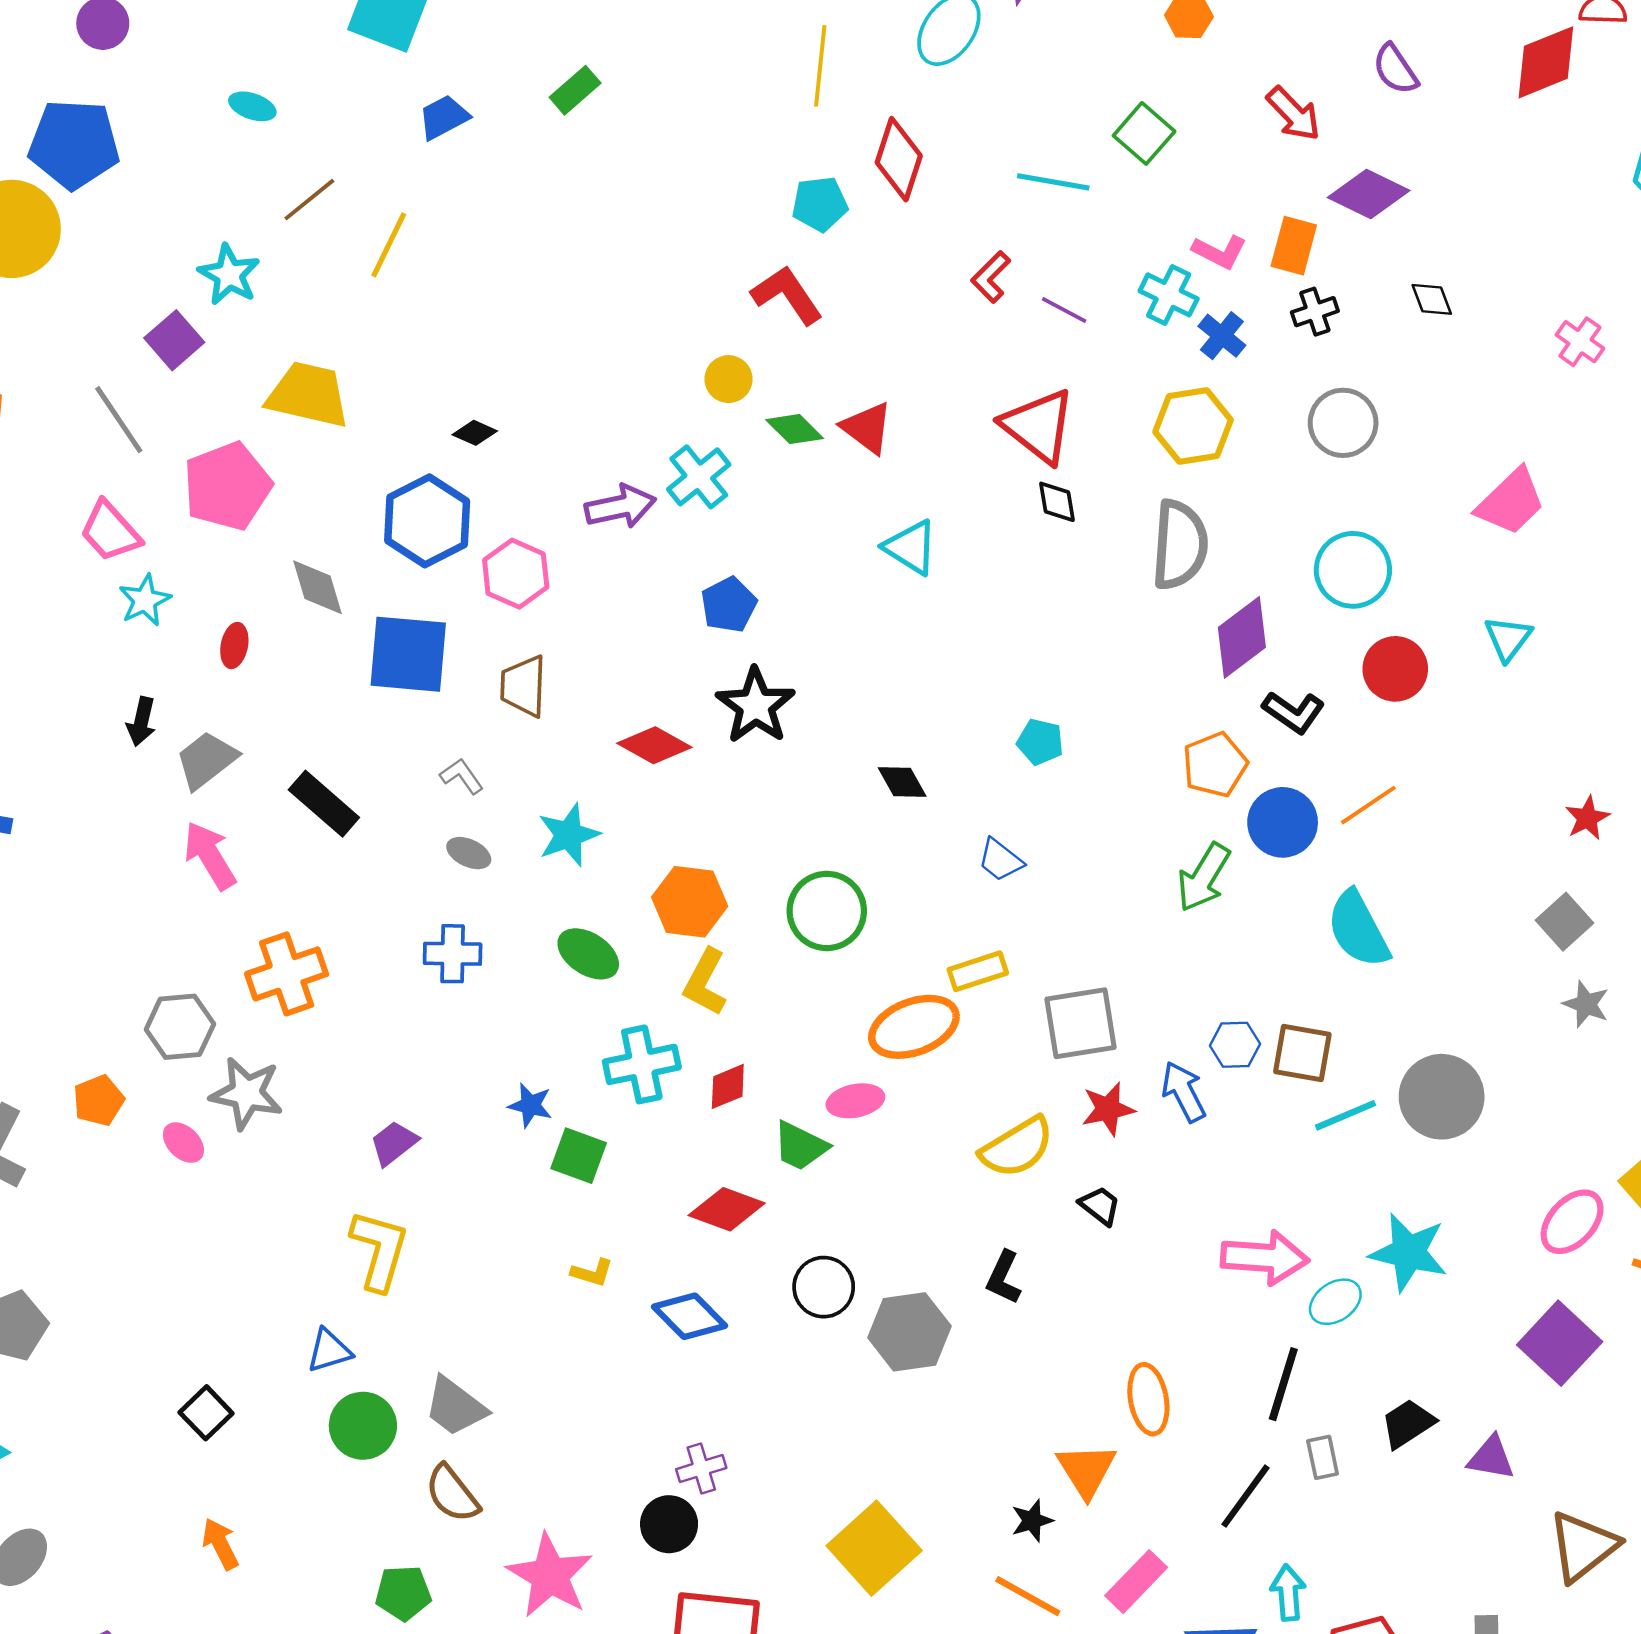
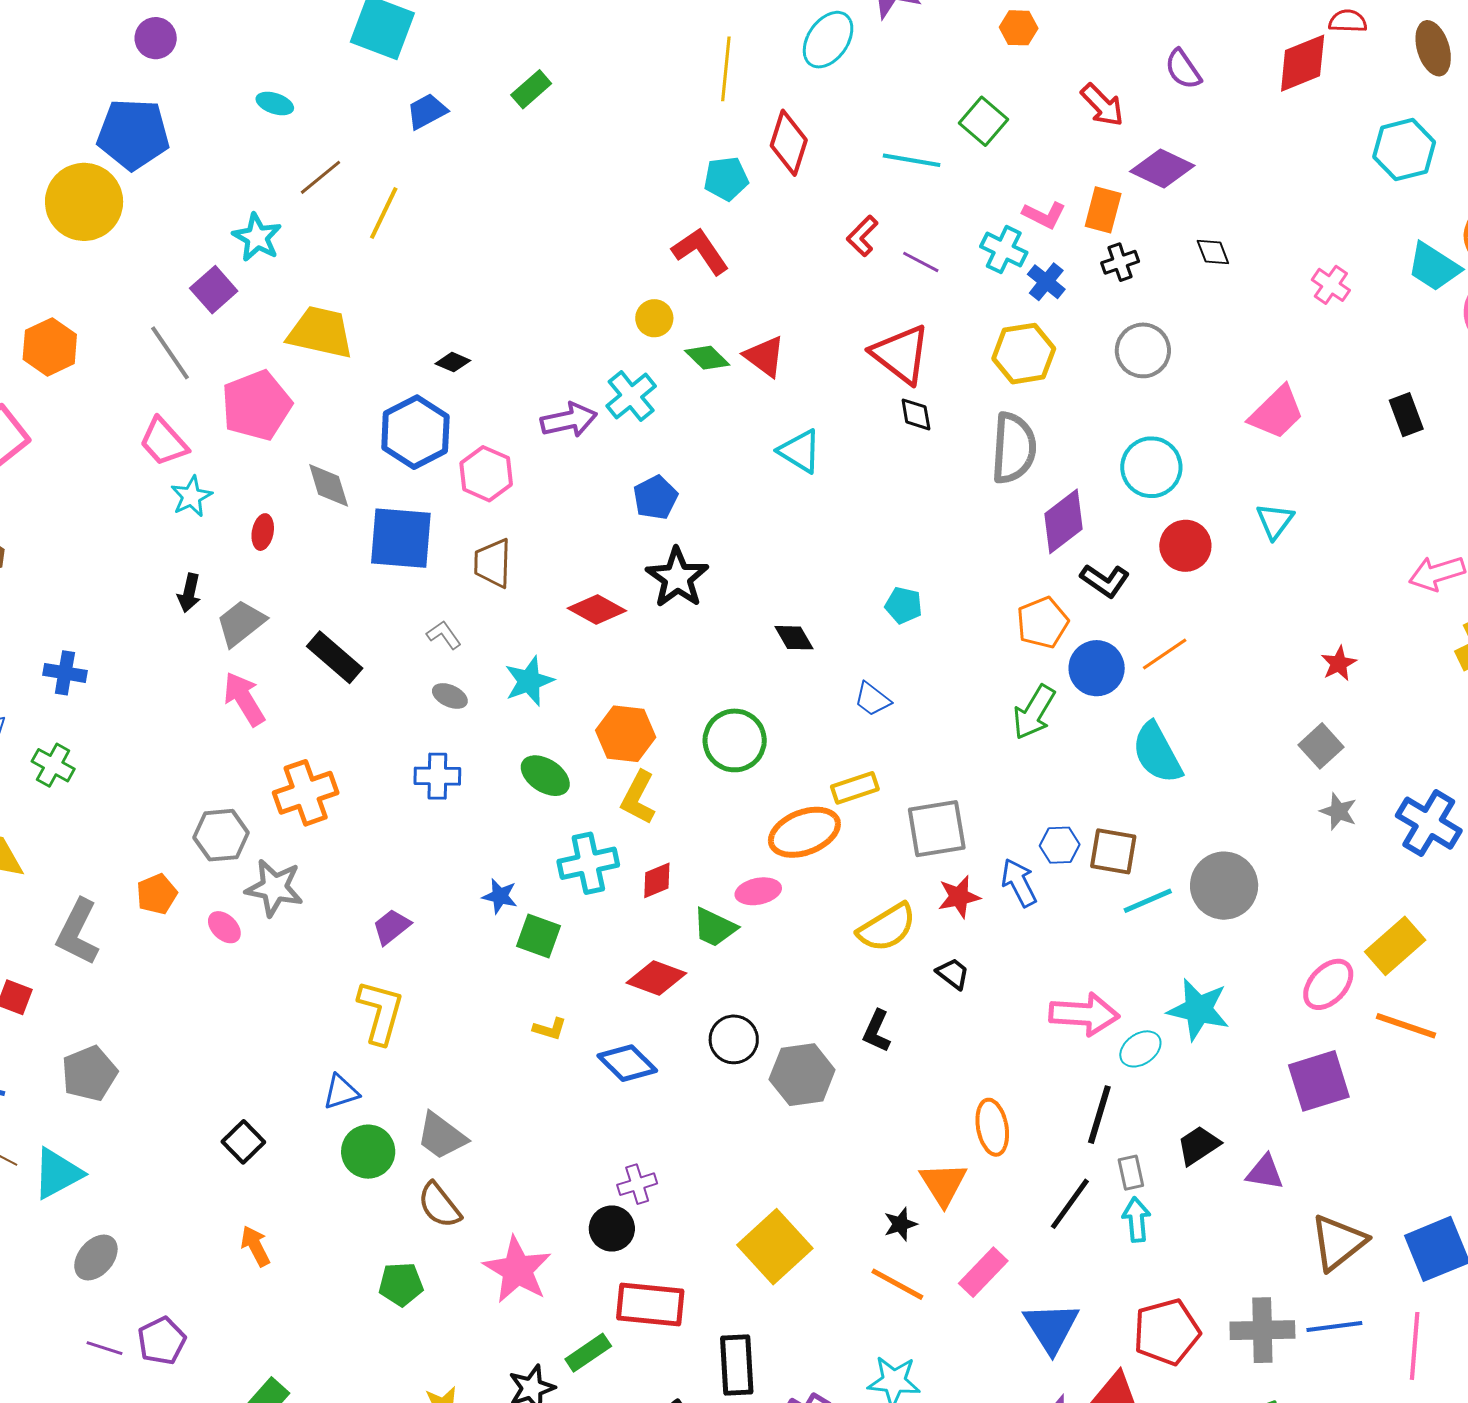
purple square: (1560, 1343) -> (1319, 1081), turned 30
cyan arrow: (1288, 1593) -> (1136, 1220), moved

